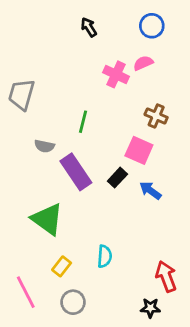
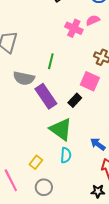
gray semicircle: (44, 146) -> (24, 78), size x1.5
blue arrow: (150, 190) -> (98, 144), moved
green triangle: (47, 219) -> (61, 129), moved

